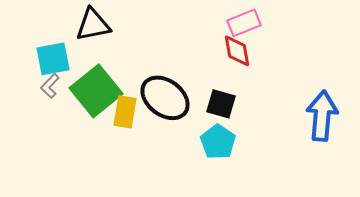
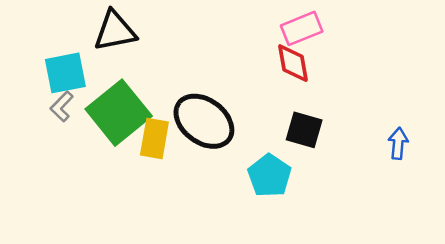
black square: (221, 104) -> (304, 130), moved
blue arrow: (322, 116) -> (398, 143), size x0.5

